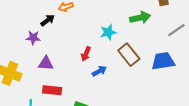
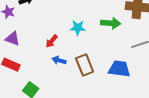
brown rectangle: (129, 55) -> (85, 65), moved
blue arrow: (99, 71) -> (59, 60), turned -152

